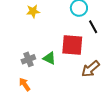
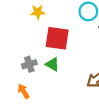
red square: (72, 45) -> (57, 38), moved

